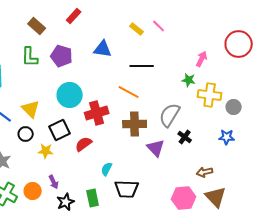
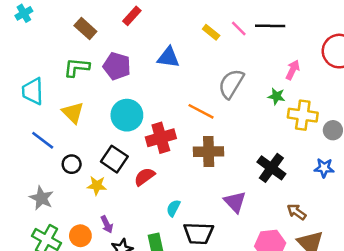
green L-shape: (30, 57) -> (77, 67), turned 95
black line: (142, 66) -> (270, 26), moved
yellow triangle: (31, 109) -> (73, 113), moved
gray semicircle: (170, 115) -> (231, 84), moved
black square: (60, 130) -> (114, 159), turned -30
black cross: (185, 137) -> (271, 168), size x1.6
purple triangle: (156, 148) -> (235, 202), moved
brown arrow: (205, 172) -> (297, 212), turned 49

